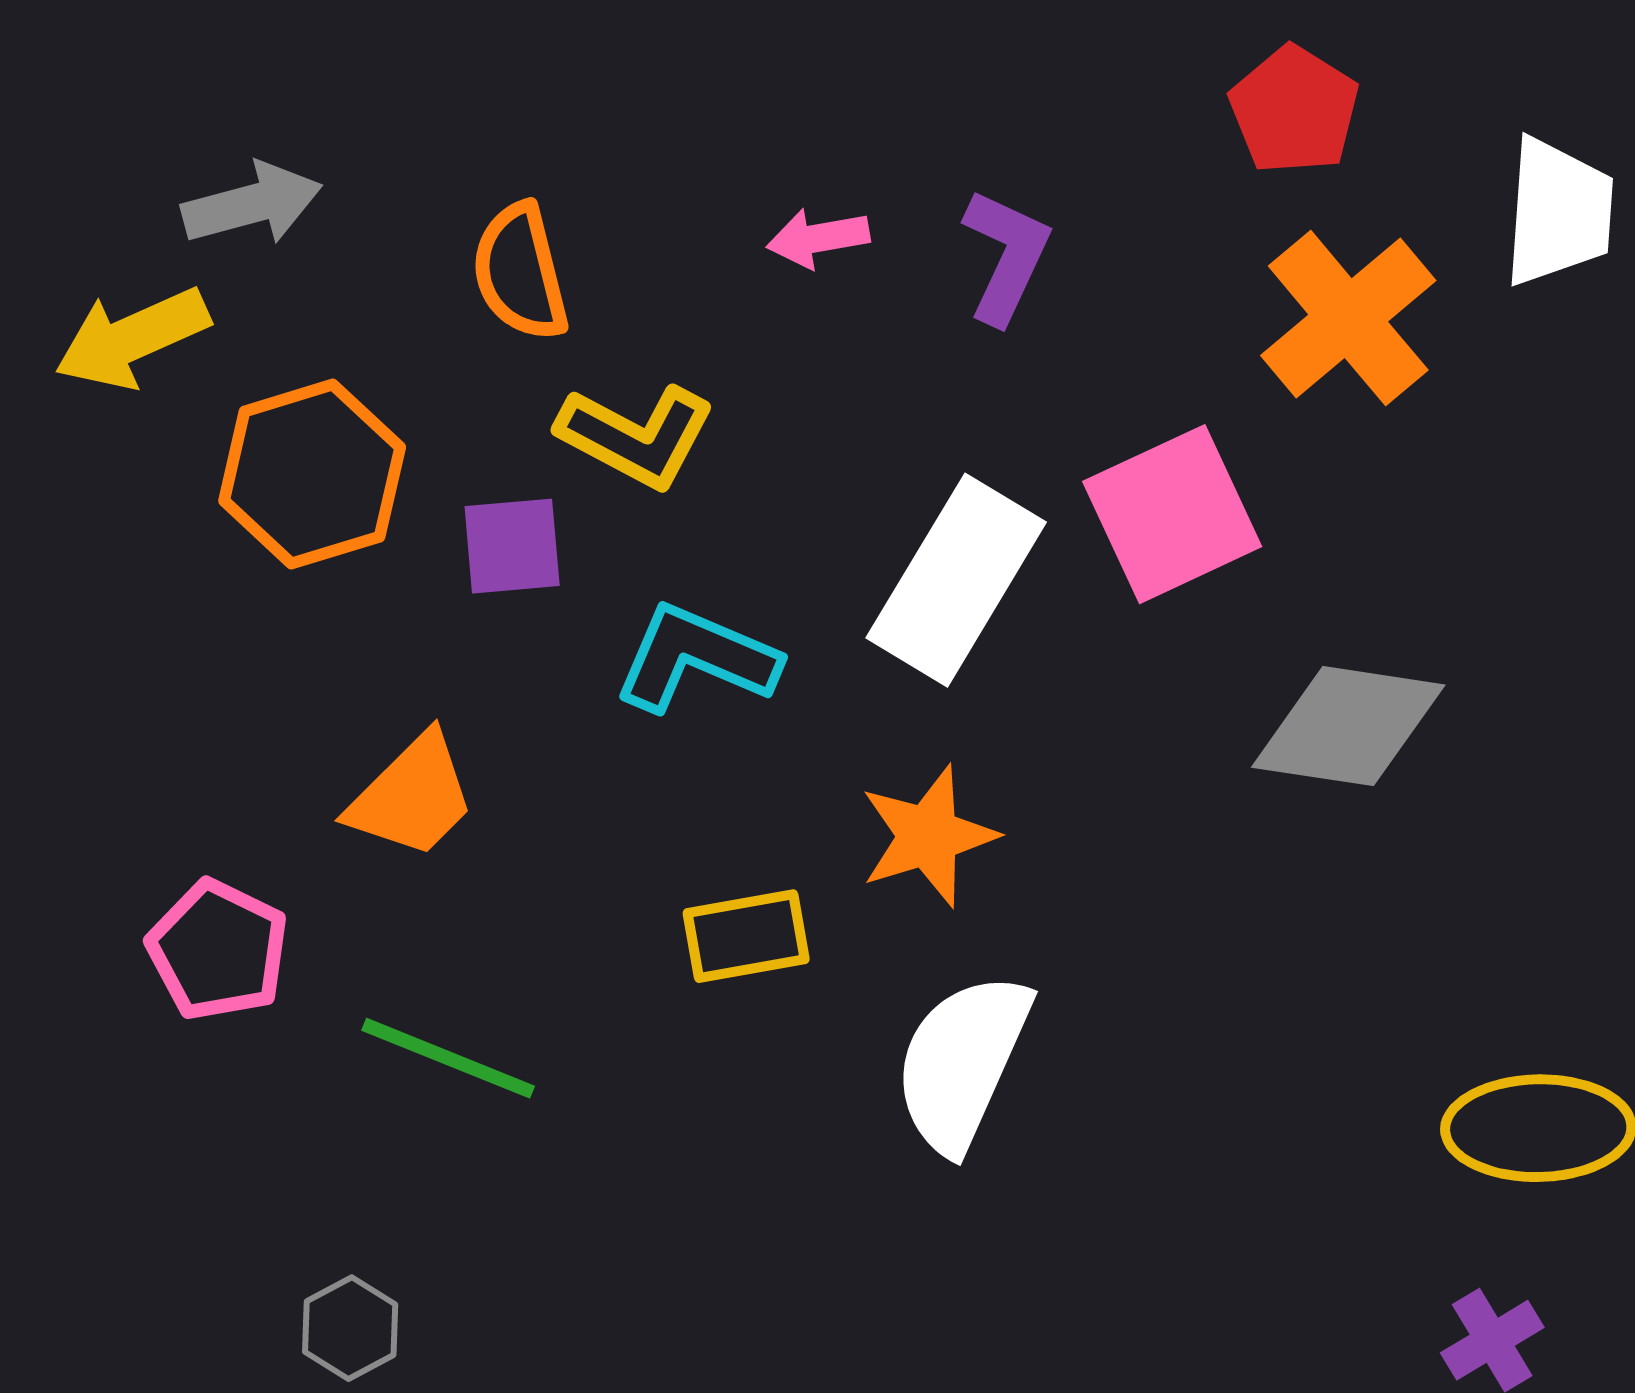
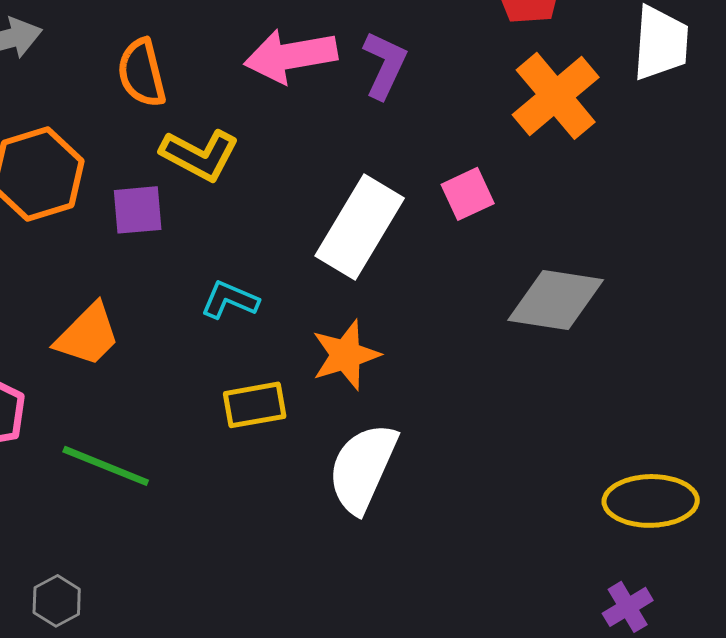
pink arrow: (818, 238) -> (291, 56), size x1.8
pink square: (1172, 514) -> (468, 194), size x0.6
cyan L-shape: (696, 658) -> (230, 300), moved, size x0.7

